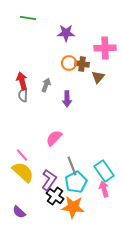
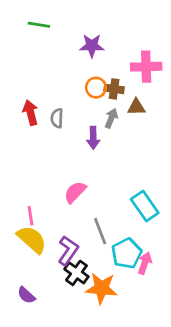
brown triangle: (98, 77) -> (136, 107), turned 48
gray arrow: (46, 85) -> (111, 118), moved
gray semicircle: (23, 95) -> (57, 118), moved
pink line: (22, 155) -> (30, 216), turned 32
cyan rectangle: (104, 171) -> (145, 206), moved
cyan pentagon: (76, 182) -> (127, 253), moved
pink arrow: (104, 189) -> (145, 263), turned 35

